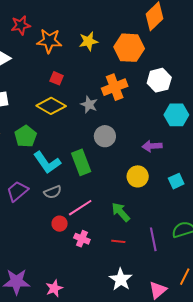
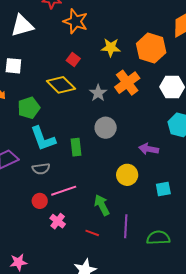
yellow star: (88, 41) -> (111, 47), moved
orange cross: (115, 87) -> (127, 83), turned -30
green rectangle: (81, 162) -> (76, 147), size x0.7
purple line: (153, 239) -> (126, 226), moved

